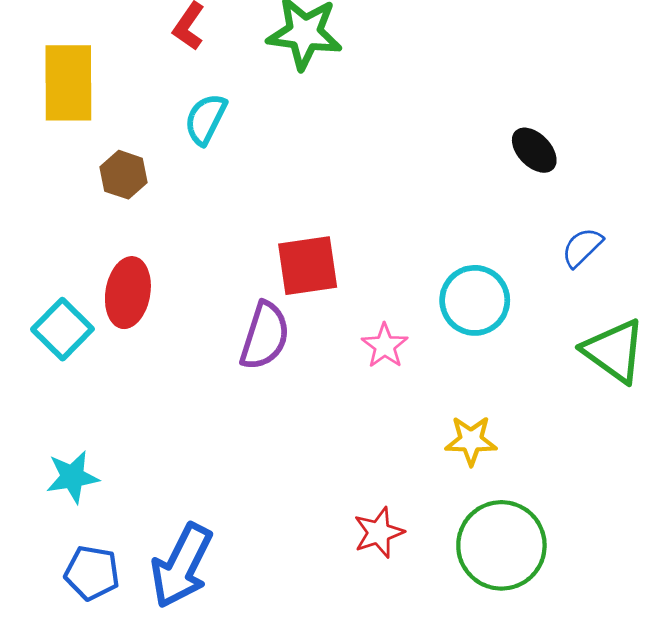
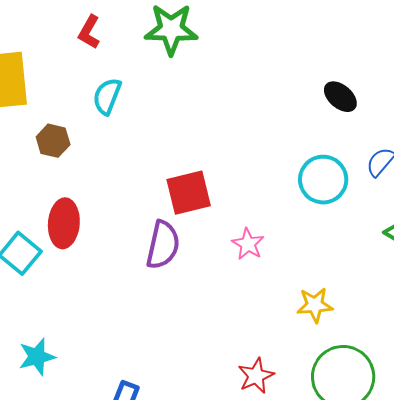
cyan circle: (475, 300) -> (323, 180), moved

